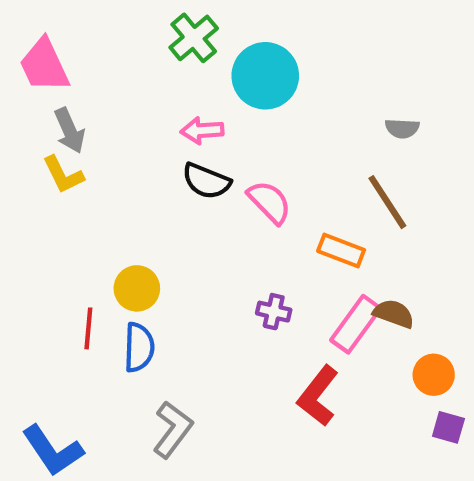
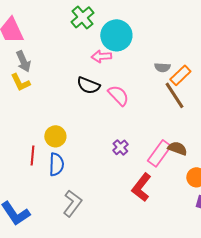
gray semicircle: (402, 128) -> (162, 67), moved
pink arrow: (202, 131) -> (101, 56), moved
orange rectangle: (341, 251) -> (180, 75), moved, turned -65
purple cross: (274, 312) -> (120, 147), turned 35

